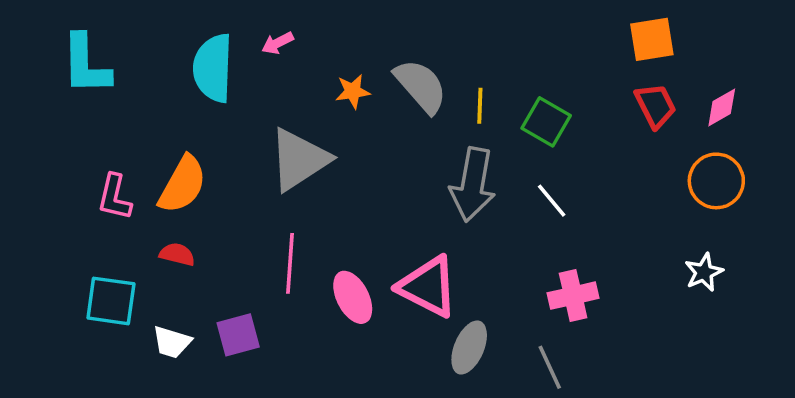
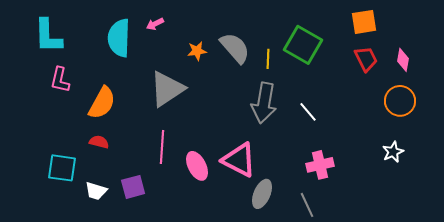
pink diamond: (722, 107) -> (403, 60), turned -50
green square: (546, 122) -> (303, 45), moved, size x1.4
pink L-shape: (114, 197) -> (60, 80), moved

